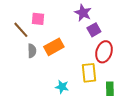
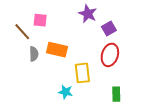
purple square: (94, 30) -> (109, 29), moved
orange rectangle: (54, 47) -> (57, 50), turned 42
yellow rectangle: (89, 73) -> (82, 73), moved

